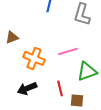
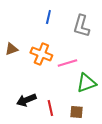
orange cross: (34, 58) -> (41, 54), moved
red line: (60, 88) -> (50, 108), moved

